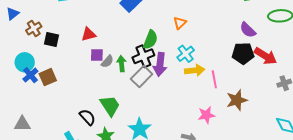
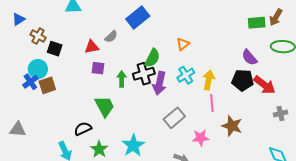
brown cross: (34, 28) -> (38, 36), turned -35
gray semicircle: (107, 61) -> (111, 37), moved
cyan circle: (25, 62) -> (38, 69), moved
yellow arrow: (195, 70) -> (209, 80), moved, turned -78
gray rectangle: (142, 77) -> (174, 118), moved
brown star: (237, 100) -> (232, 126), turned 30
green trapezoid: (110, 106) -> (105, 106), moved
black semicircle: (87, 117) -> (83, 129), turned -78

